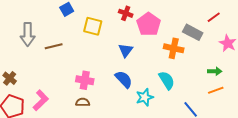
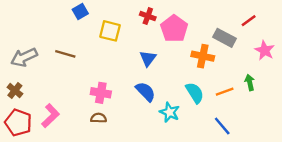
gray arrow: (28, 34) -> (24, 57), moved, turned 65
brown line: (54, 46) -> (65, 54), turned 30
green arrow: (215, 71) -> (250, 82), turned -104
orange line: (216, 90) -> (225, 92), moved
cyan star: (145, 97) -> (170, 112), turned -30

